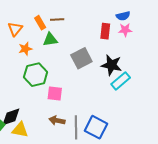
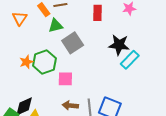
red rectangle: (105, 31) -> (97, 13), moved
orange star: (25, 49) -> (26, 62), moved
gray square: (81, 58) -> (73, 43), moved

